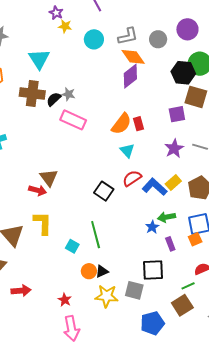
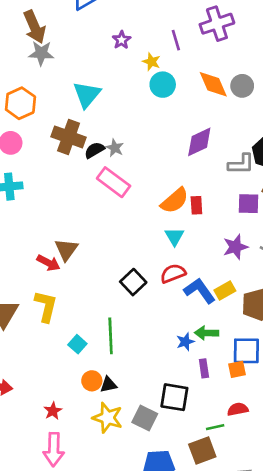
yellow star: (65, 26) -> (151, 62), moved
gray L-shape: (128, 36) -> (241, 164), moved
gray circle: (158, 39) -> (242, 86), moved
orange diamond: (133, 57) -> (213, 84), moved

